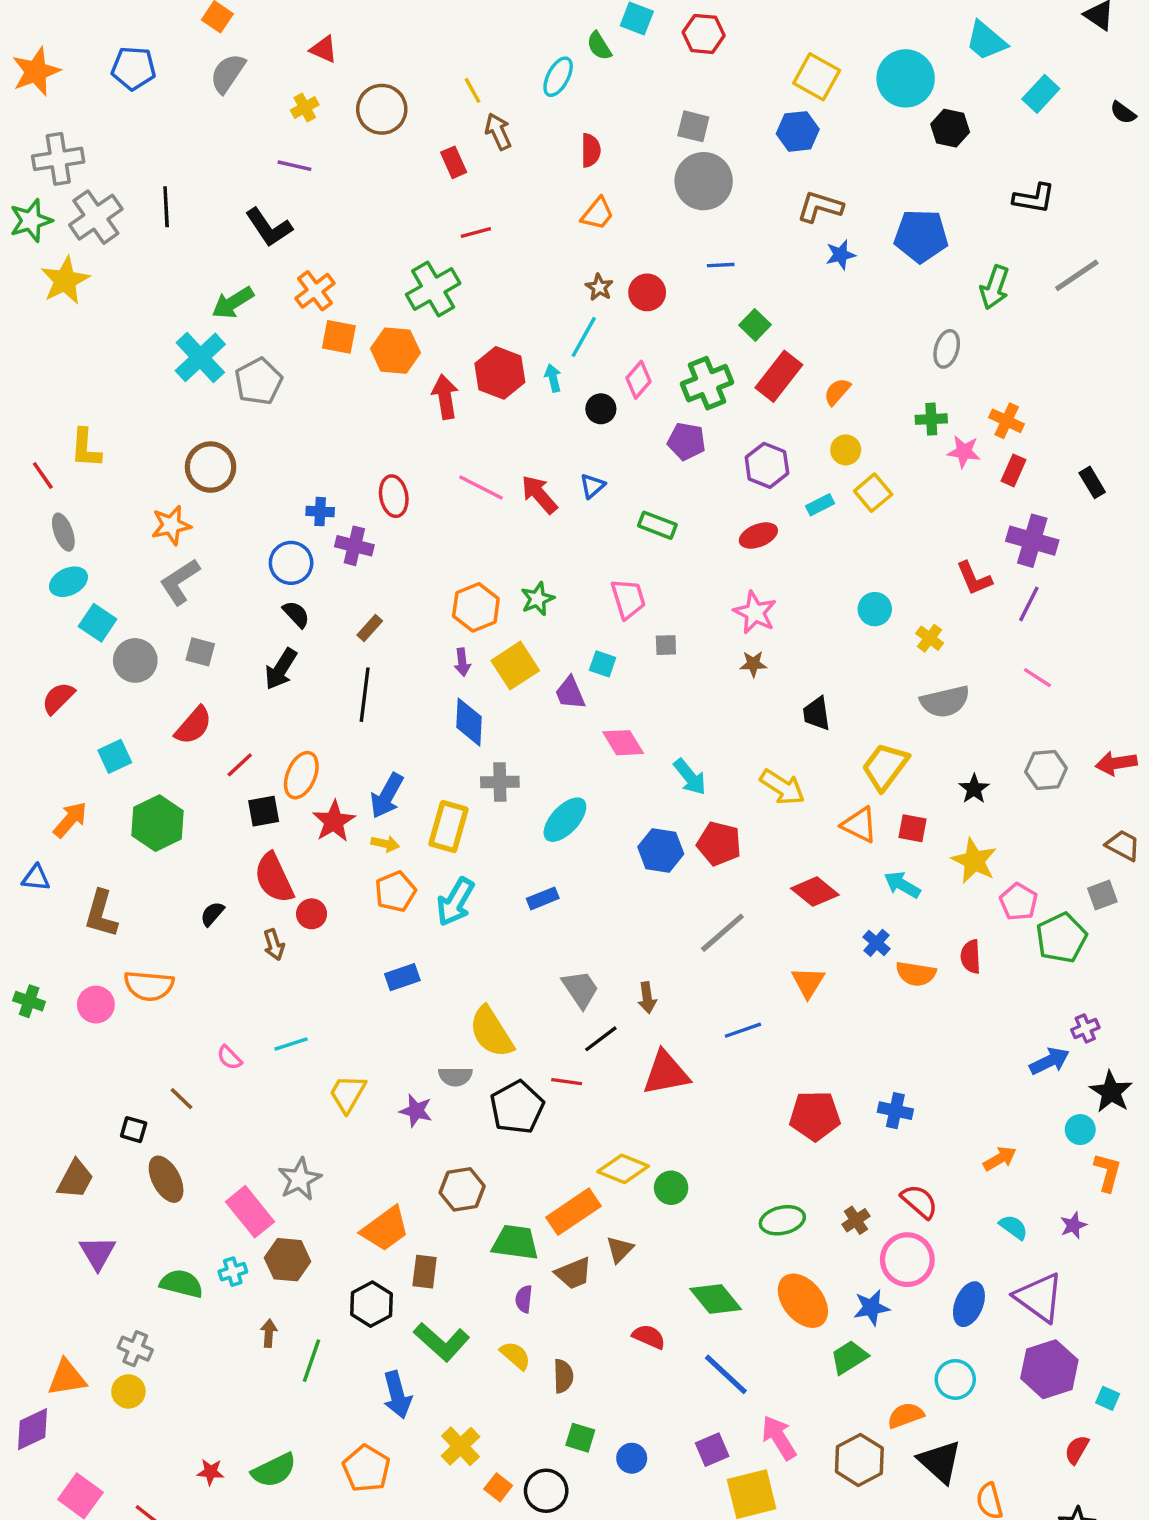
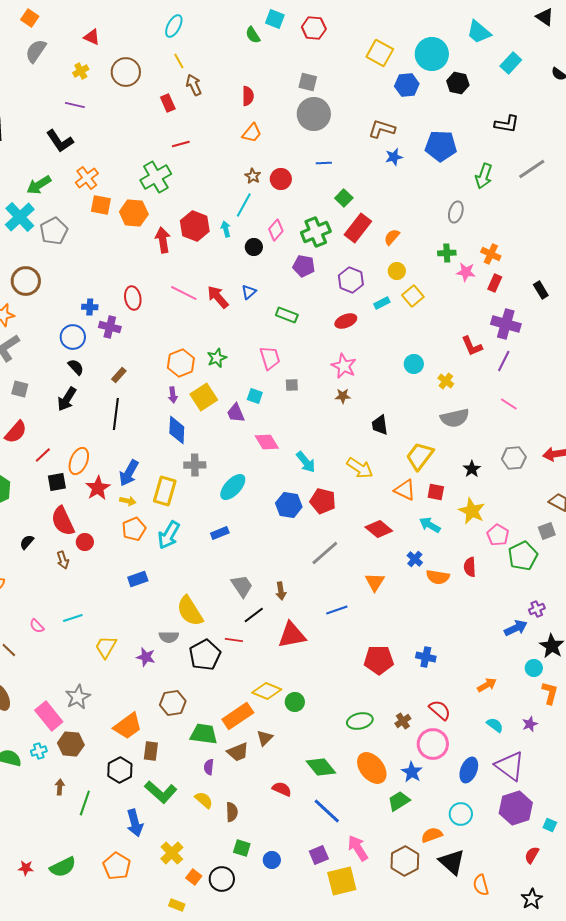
cyan ellipse: (558, 77) -> (174, 26), moved
blue hexagon: (798, 131) -> (407, 85), moved
blue star: (871, 1308) -> (412, 772), turned -30

